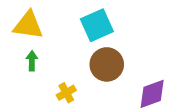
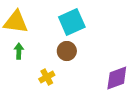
brown circle: (107, 64) -> (67, 51), moved, size x0.7

